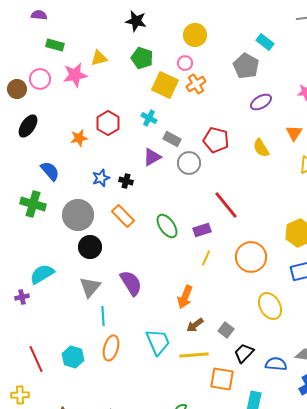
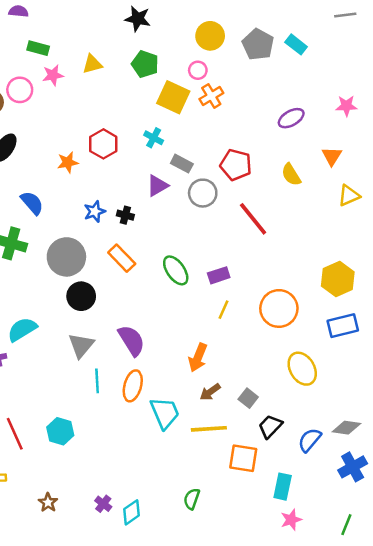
gray pentagon: (246, 66) -> (258, 44), moved
pink star: (75, 75) -> (53, 75), moved, size x0.7
red line: (226, 205) -> (253, 219), moved
orange ellipse: (111, 348) -> (133, 386), moved
blue semicircle: (276, 364) -> (310, 440), turned -55

